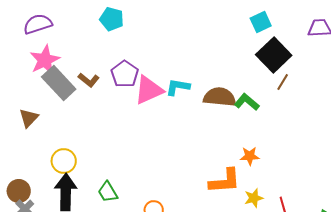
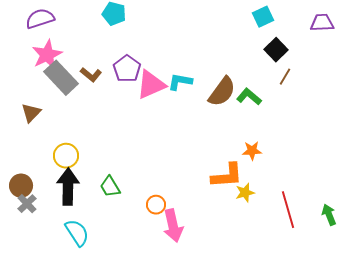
black square: (274, 55) -> (276, 50), size x0.7
brown semicircle: (220, 97) -> (222, 92), turned 120
yellow star: (254, 198) -> (245, 193), moved

